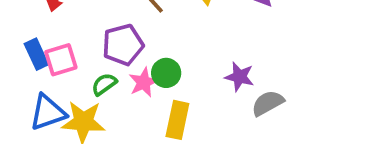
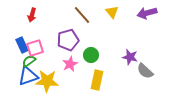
pink star: (144, 82) -> (70, 64), moved
green semicircle: (104, 84) -> (29, 61), moved
gray semicircle: (268, 103) -> (145, 71), turned -108

